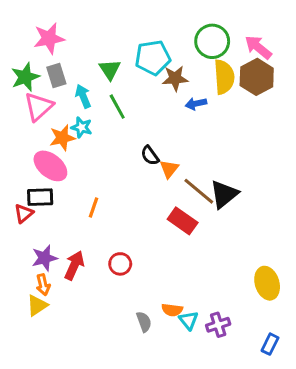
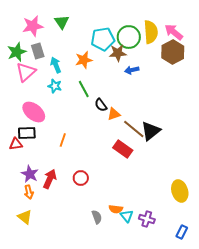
green circle: (212, 41) -> (129, 37), moved
green triangle: (110, 69) -> (62, 22), moved
yellow semicircle: (224, 77) -> (151, 32), moved
green line: (117, 107) -> (84, 89), moved
orange star: (62, 138) -> (84, 60), moved
orange triangle: (169, 169) -> (114, 114), turned 32
red triangle: (24, 213) -> (16, 144), turned 32
purple star: (45, 258) -> (30, 174), turned -30
yellow triangle: (37, 305) -> (25, 217), moved, turned -49
purple cross: (218, 325) -> (147, 219), turned 35

